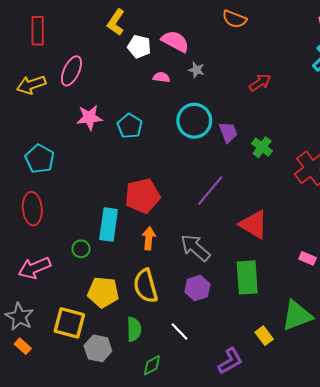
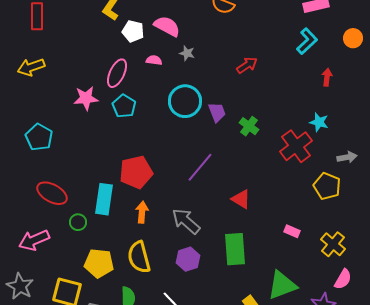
pink ellipse: (71, 71) -> (117, 73), moved
red ellipse: (32, 209) -> (52, 193), moved, turned -56
red triangle: (254, 224) -> (241, 199), size x0.7

